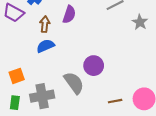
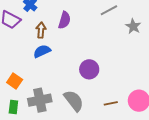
orange square: (17, 76) -> (15, 81), turned -35
gray semicircle: (74, 83) -> (74, 101), moved

